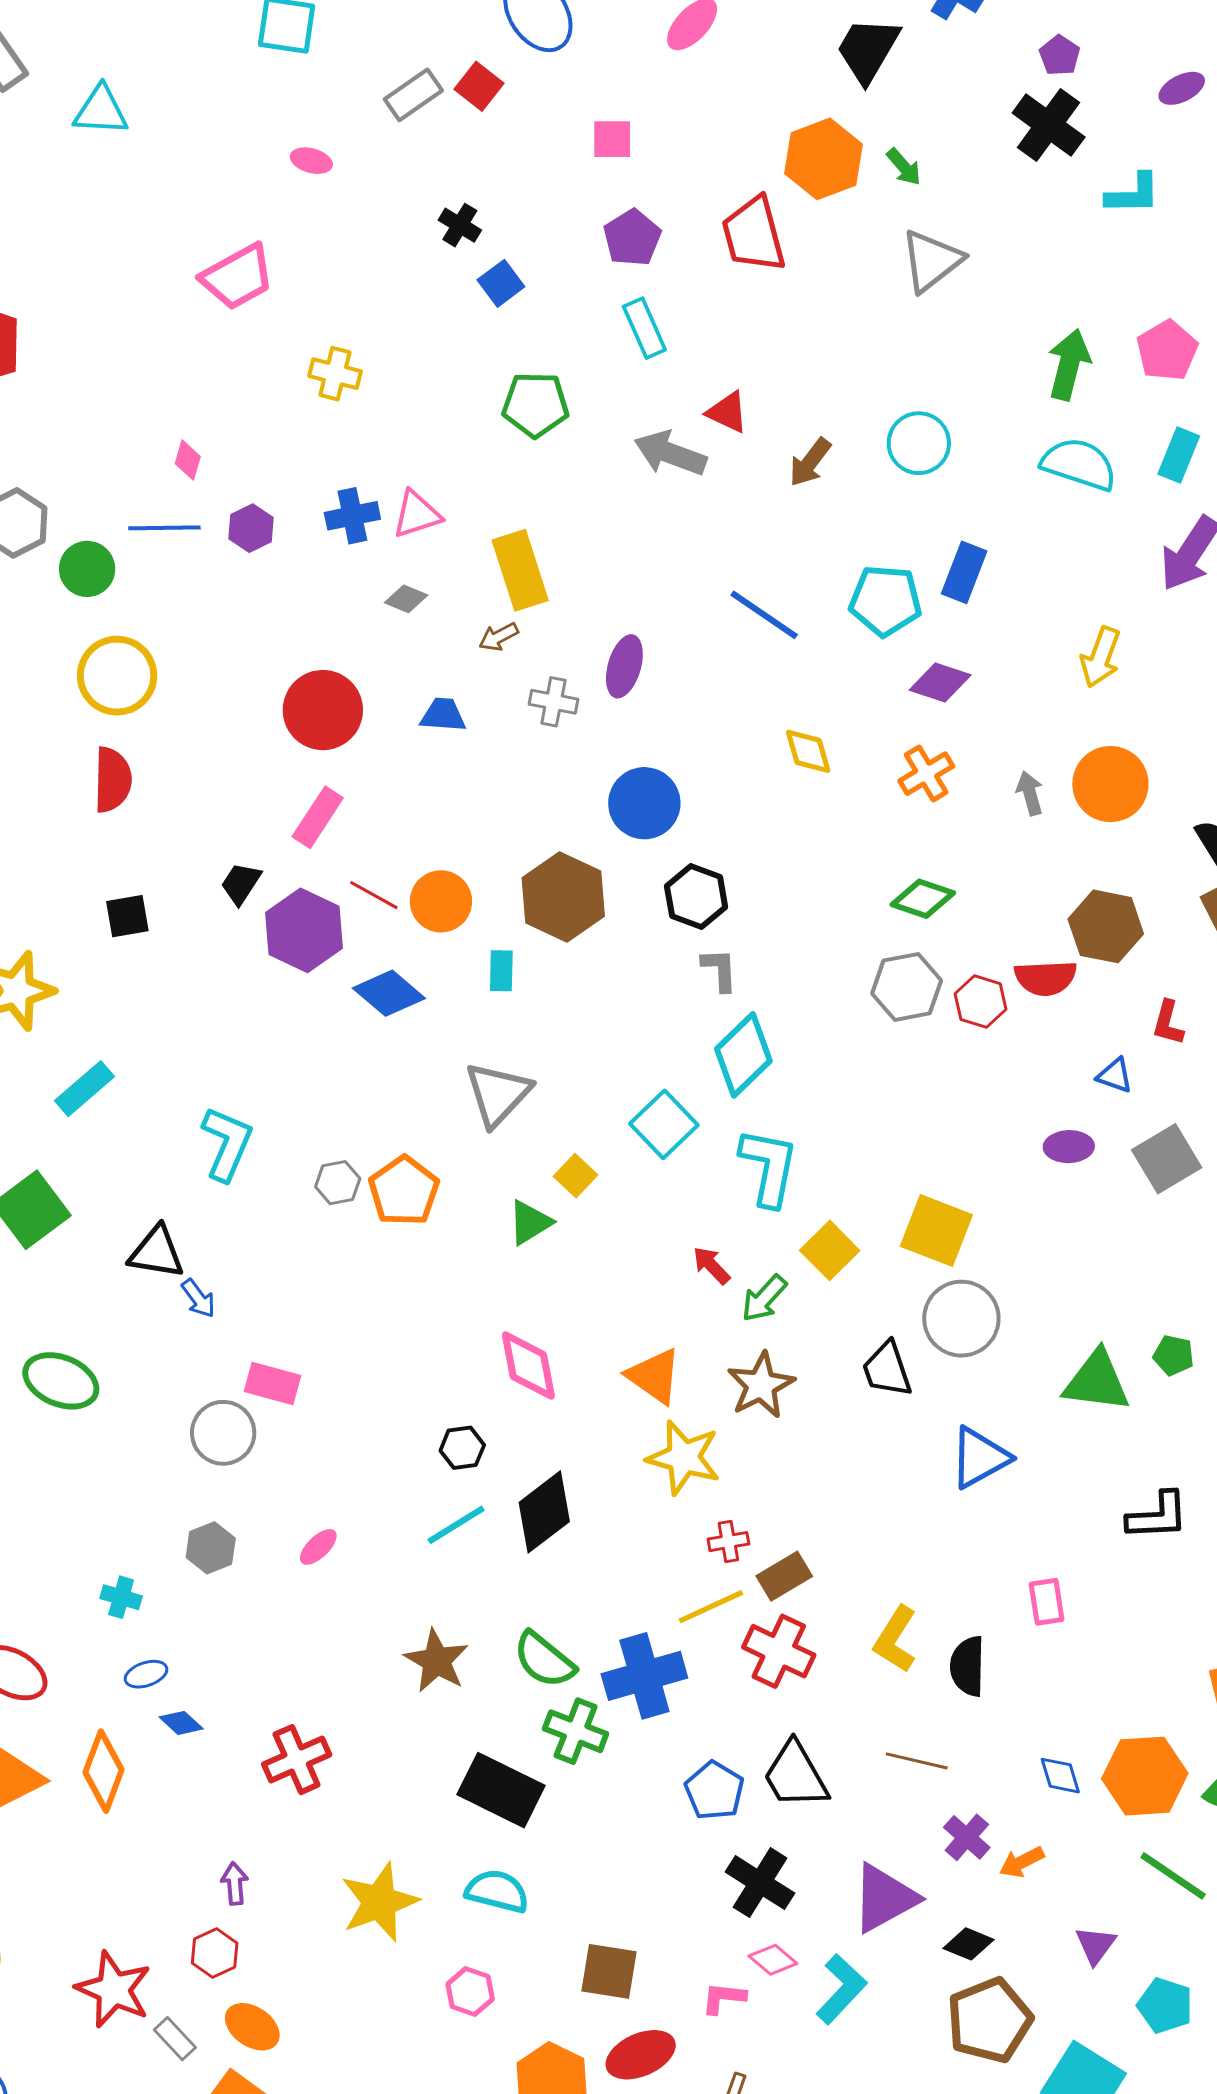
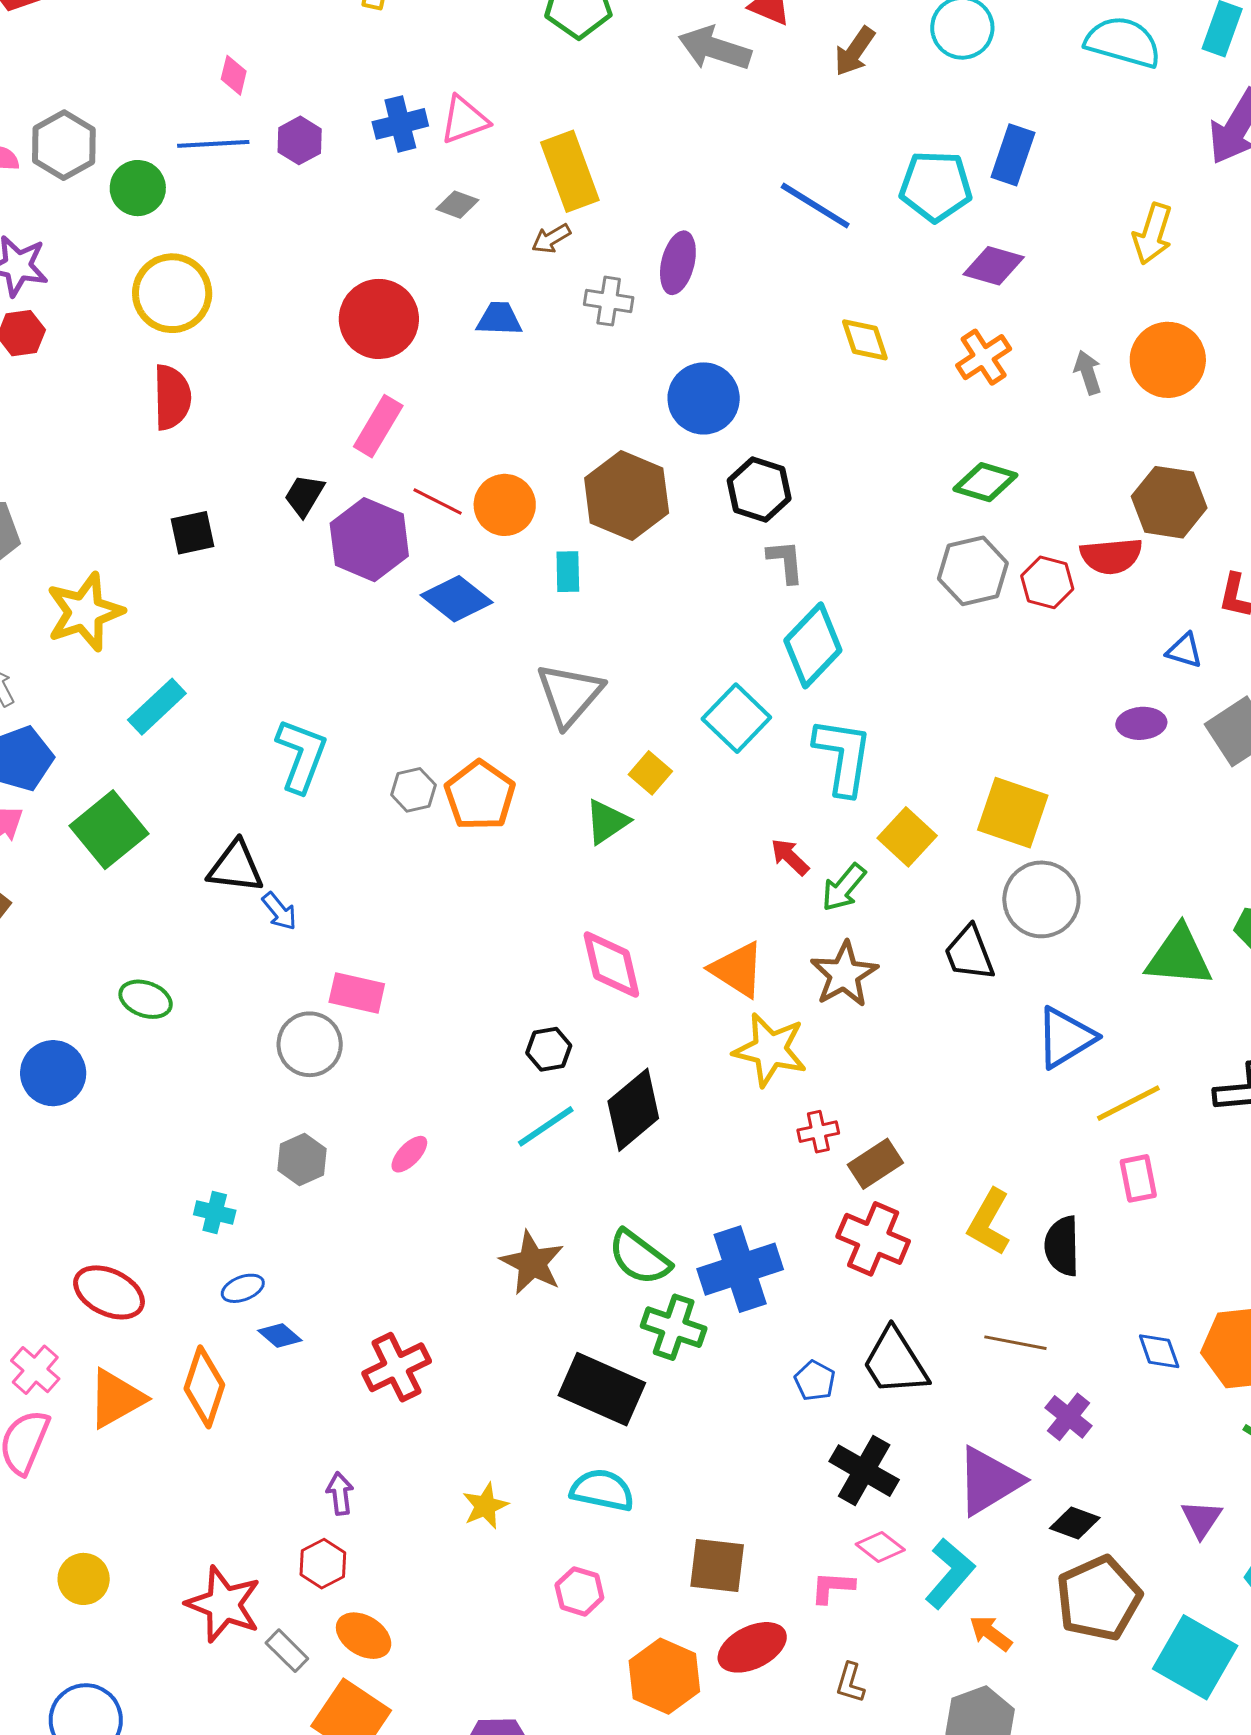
green ellipse: (61, 1381) -> (146, 999), size x0.7
yellow line: (711, 1607) -> (1128, 1103), moved
blue pentagon: (714, 1791) -> (815, 1381), size x0.7
orange arrow: (1022, 1862) -> (991, 1633), moved, turned 66
yellow star: (380, 1902) -> (485, 1506), size x0.6

